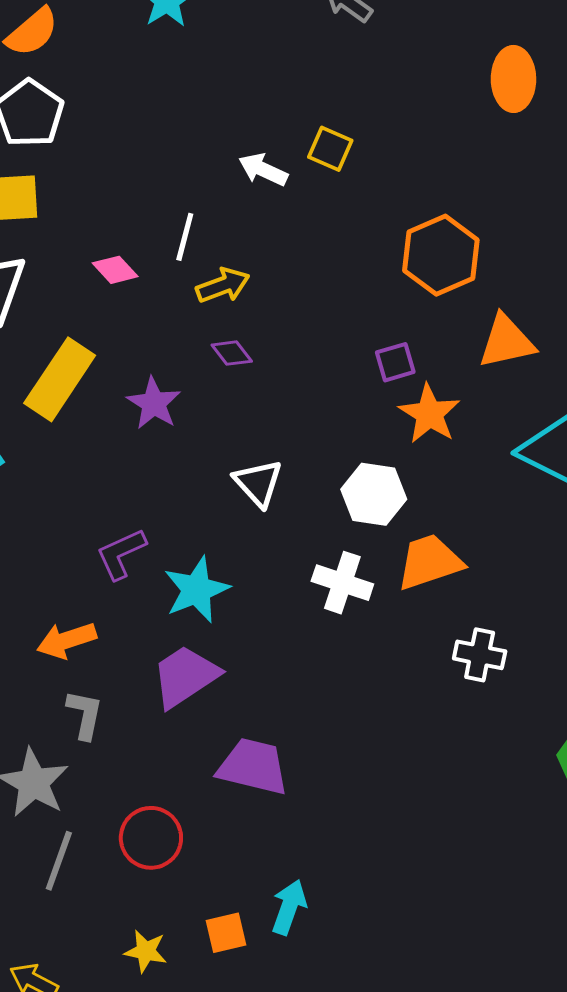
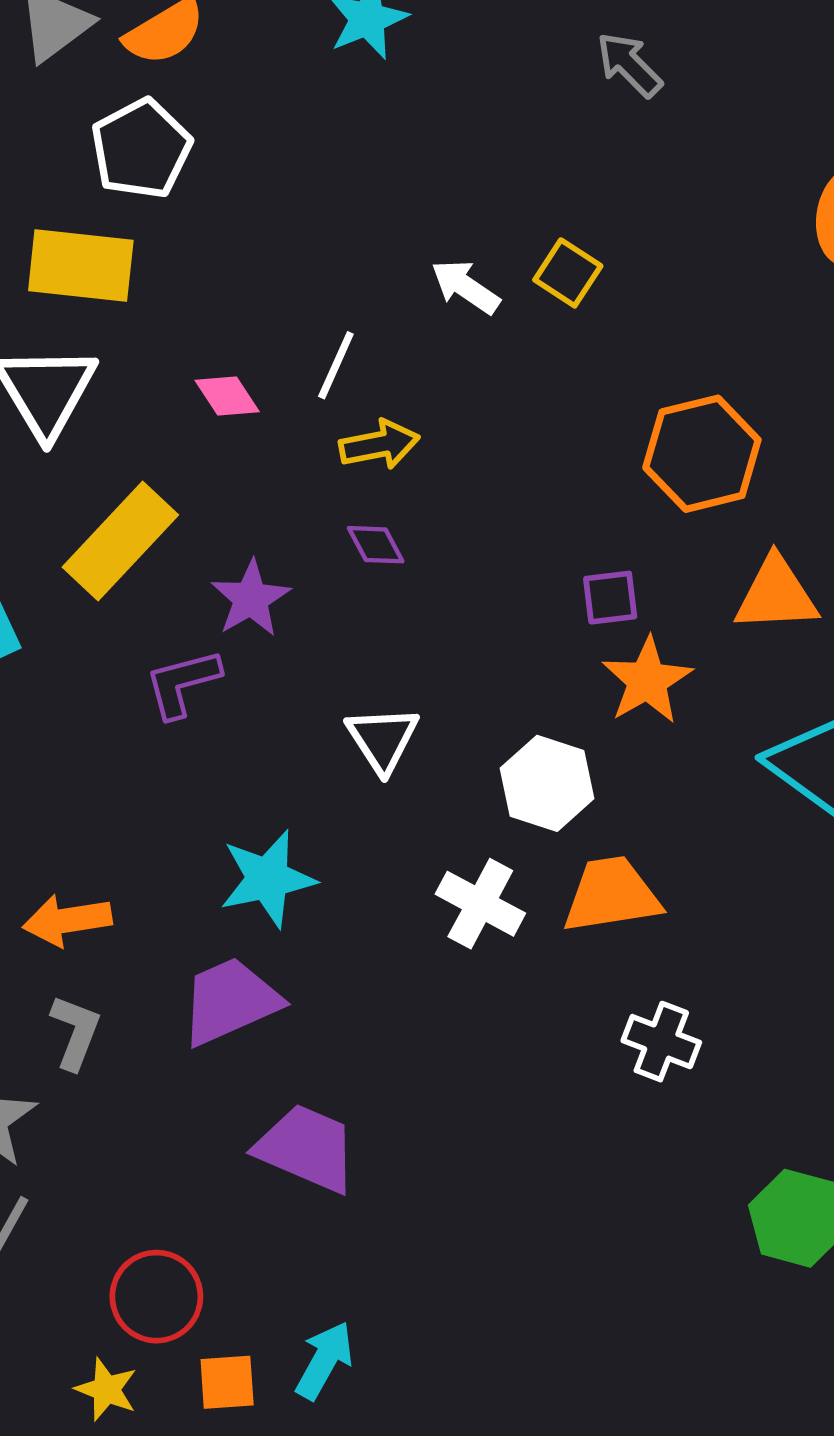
purple L-shape: (121, 554) -> (183, 683), moved
red circle: (151, 838) -> (156, 1297), moved

